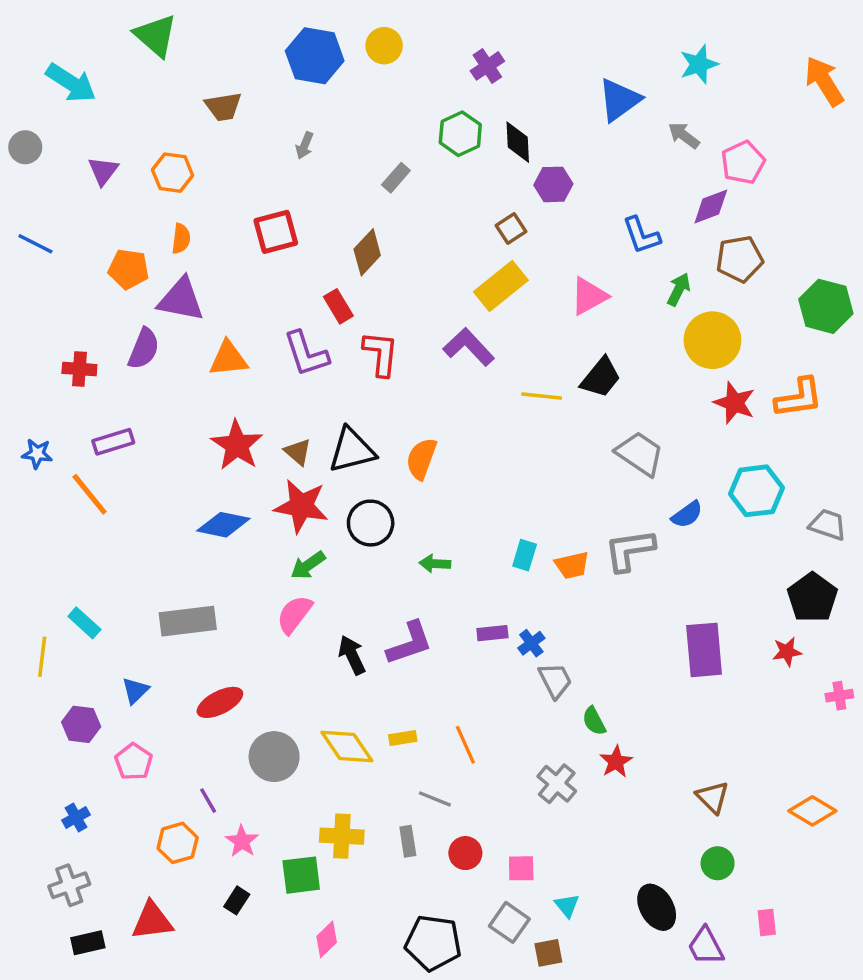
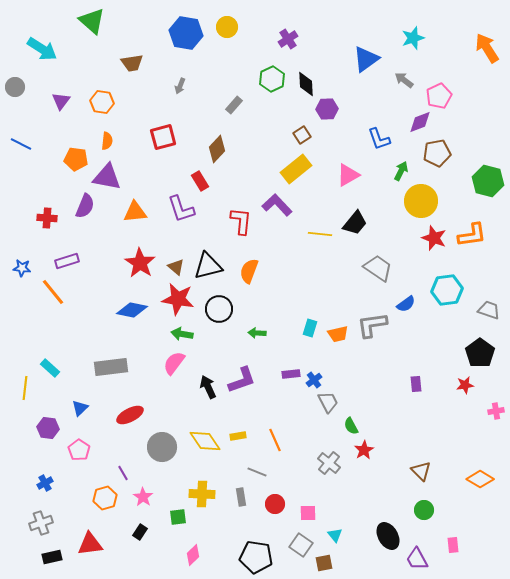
red L-shape: (381, 354) -> (241, 221), moved
green arrow: (308, 565) -> (182, 334), turned 45
purple rectangle: (704, 650) -> (416, 384), size x0.5
green square: (301, 875) -> (178, 517), size x0.7

